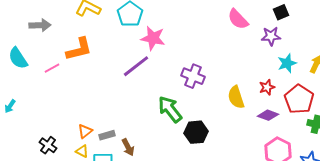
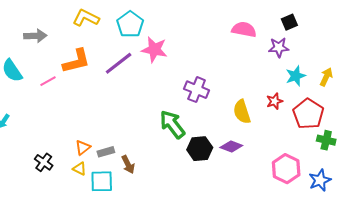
pink semicircle: (238, 19) -> (244, 30), turned 145
purple line: (136, 66) -> (119, 63), moved
purple diamond: (268, 115) -> (231, 147), moved

